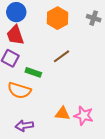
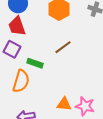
orange semicircle: (19, 90) -> (21, 81), turned -90

